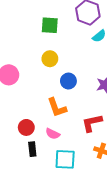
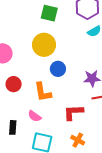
yellow circle: (50, 59) -> (44, 45), size x1.5
red circle: (26, 127) -> (14, 84), moved

